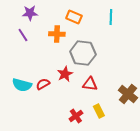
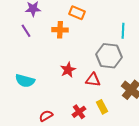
cyan line: (111, 17) -> (123, 31), moved
gray hexagon: (83, 53) -> (109, 56), moved
red semicircle: (43, 84) -> (46, 116), moved

